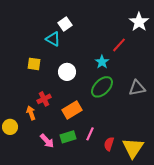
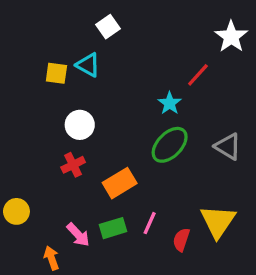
white square: (65, 24) -> (108, 27), moved
yellow square: (34, 64) -> (56, 73), moved
white circle: (67, 72) -> (80, 125), moved
gray triangle: (137, 88) -> (228, 146), turned 42
orange arrow: (31, 113) -> (51, 258), moved
yellow triangle: (133, 148) -> (218, 221), moved

